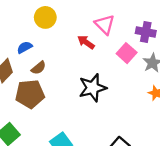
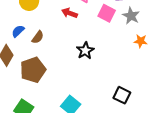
brown semicircle: (39, 68) -> (38, 37), moved
black star: (93, 88) -> (85, 51), size x0.7

